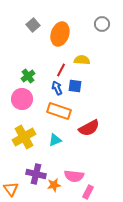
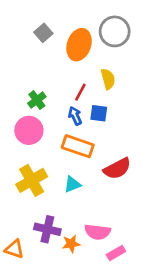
gray circle: (102, 24) -> (115, 31), moved, size x1.5
yellow semicircle: (82, 60) -> (108, 79), turned 70
orange triangle: (11, 189) -> (14, 249), turned -35
pink rectangle: (88, 192) -> (116, 253), turned 32

